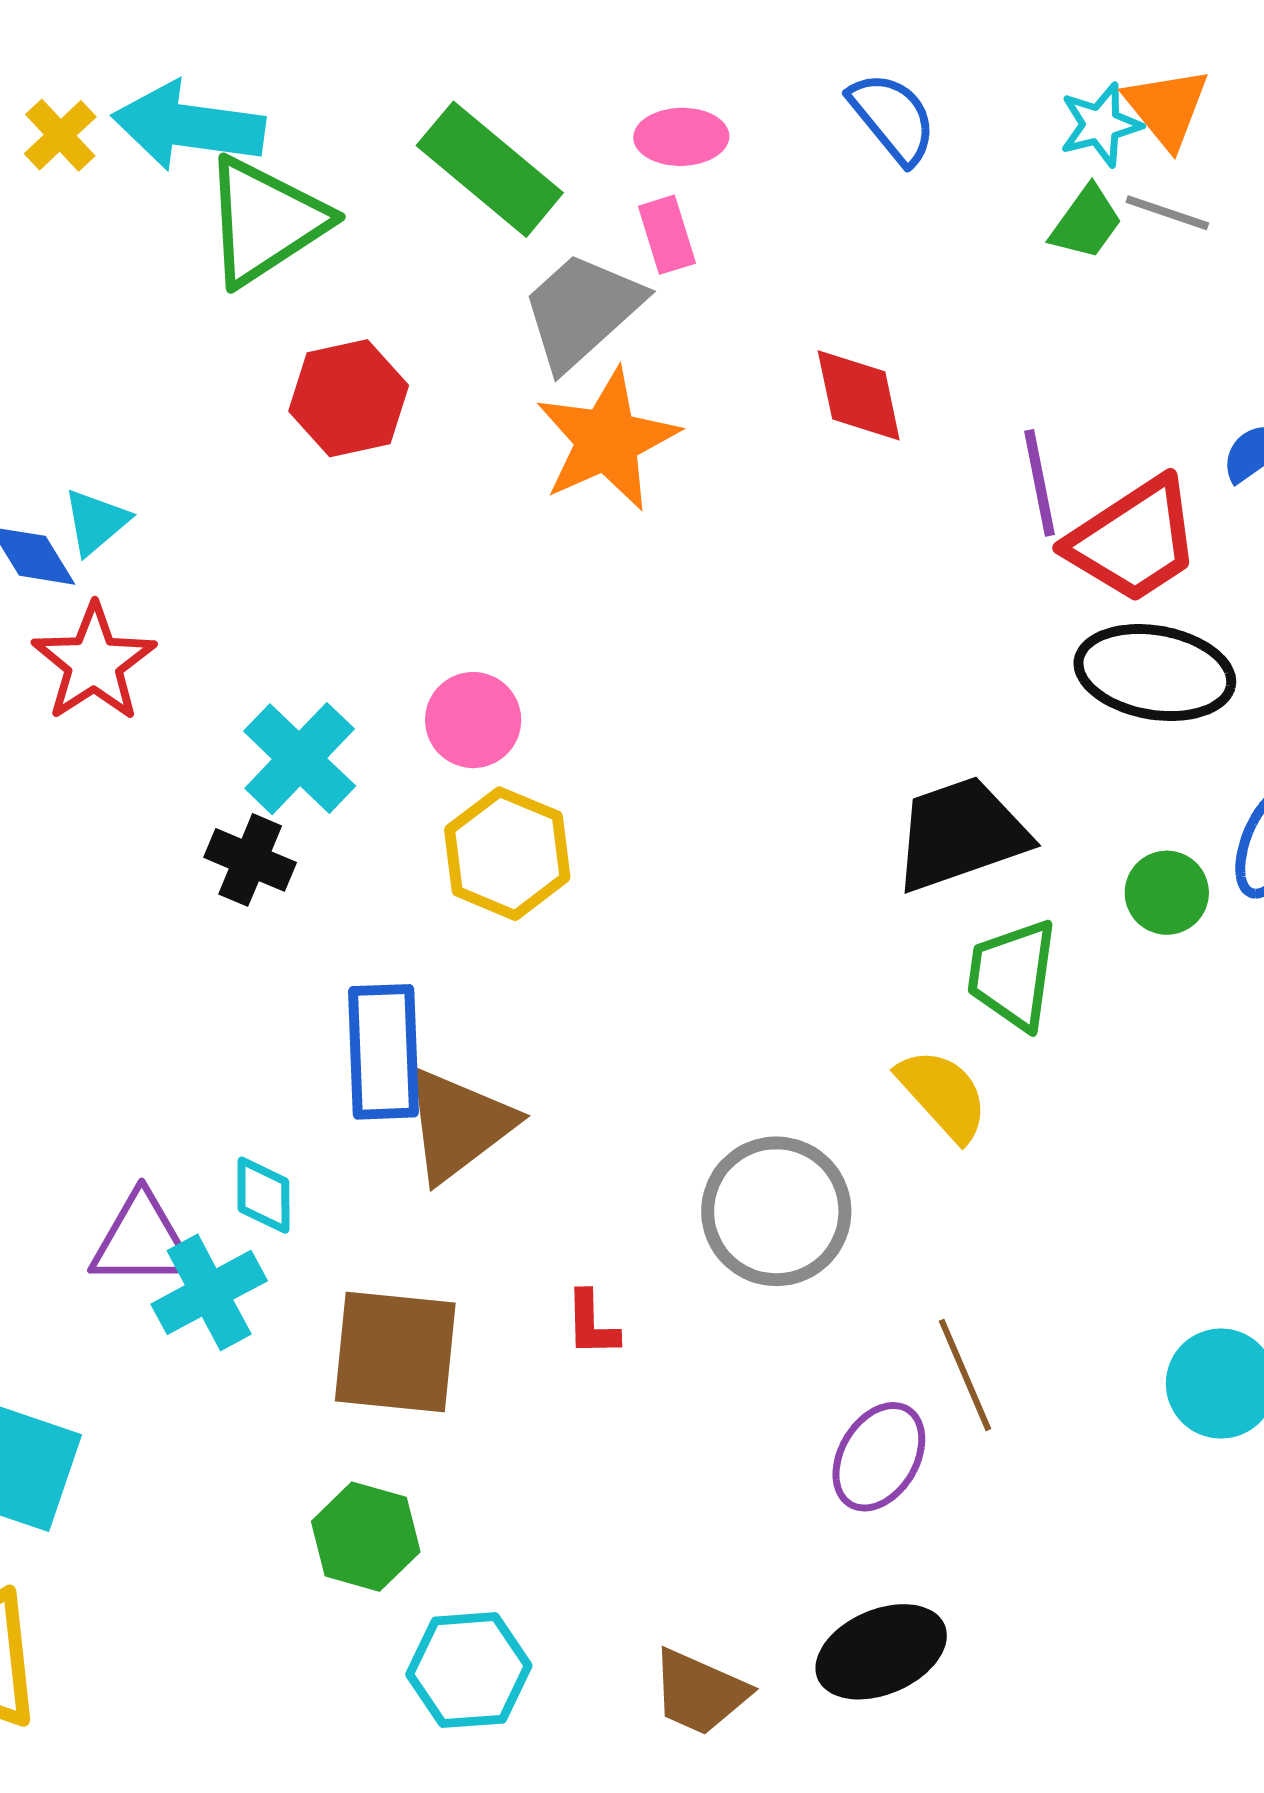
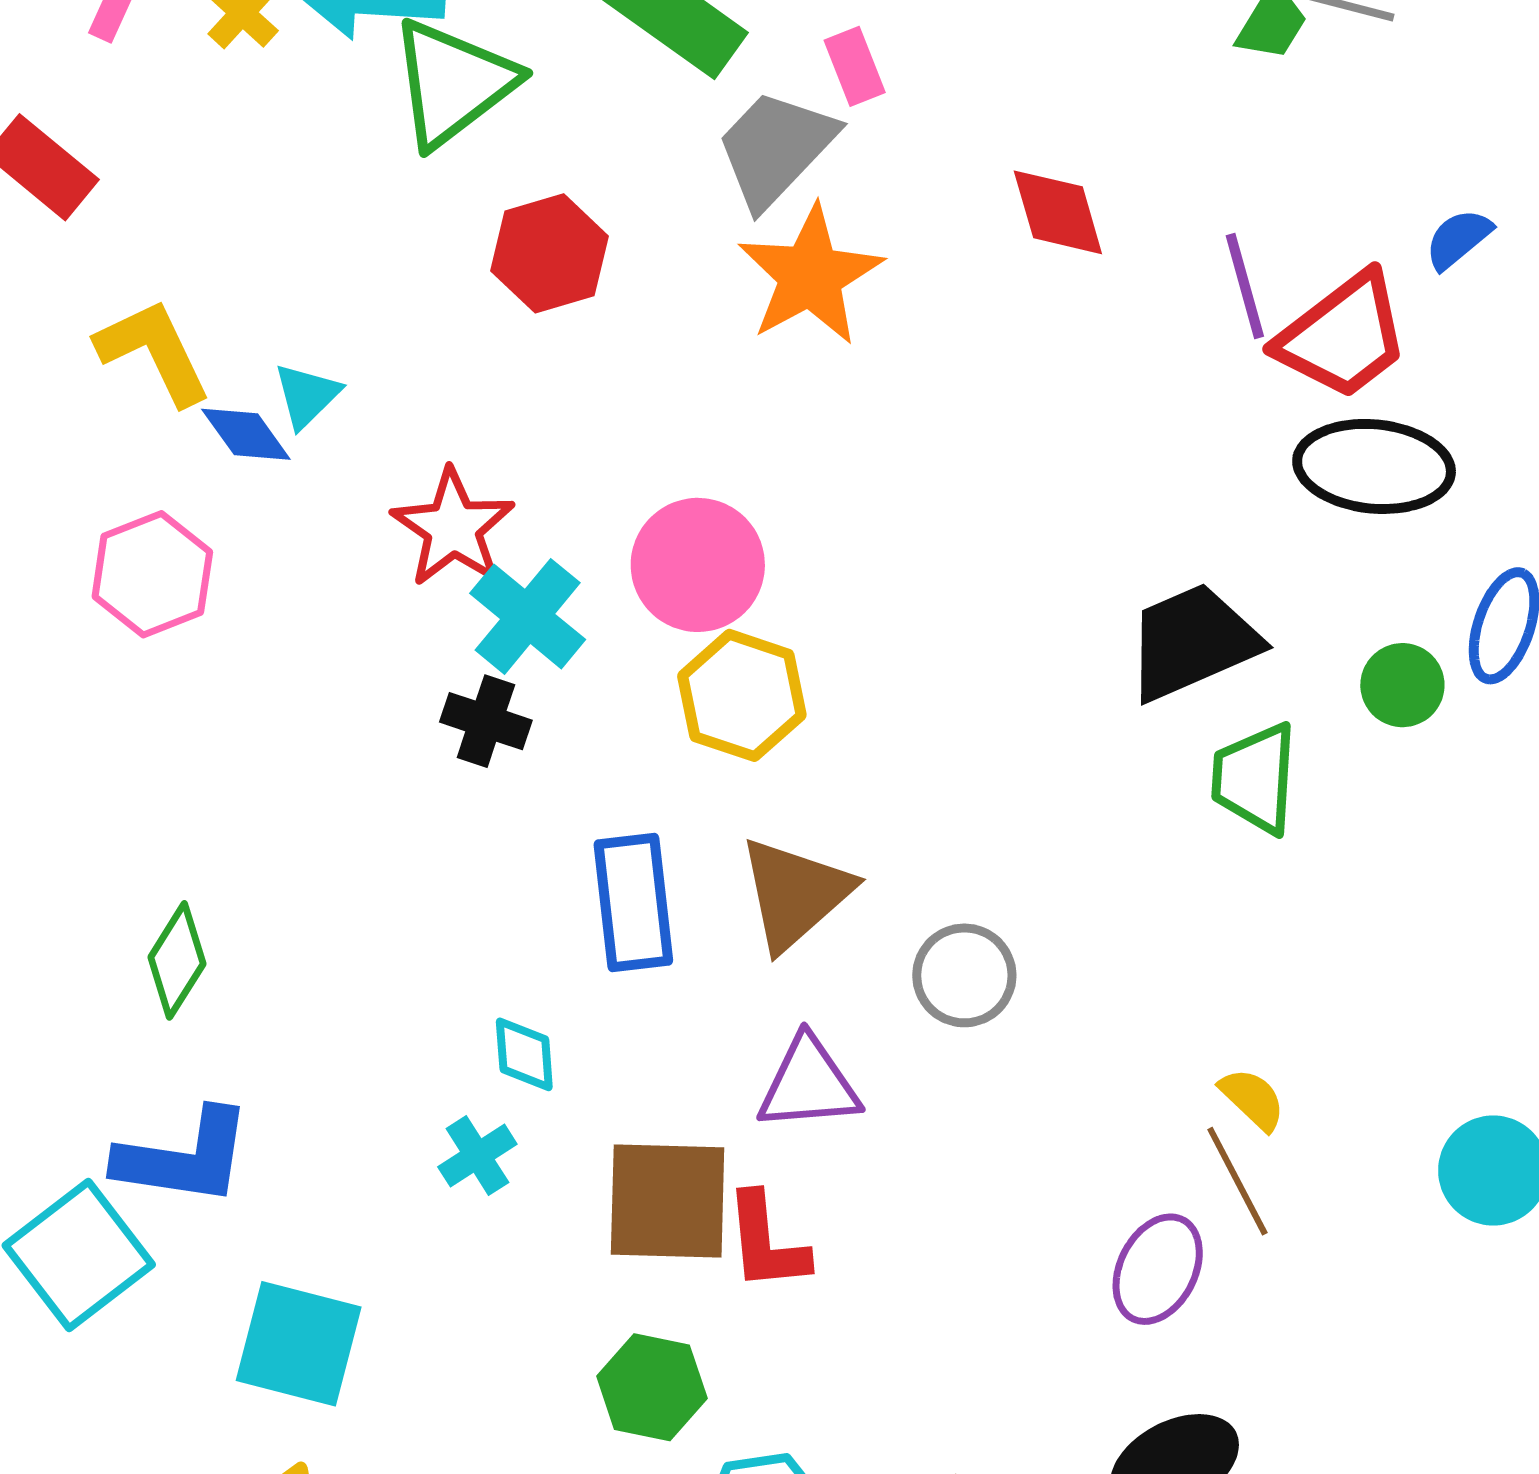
red star: (94, 663) -> (453, 528), moved
pink circle: (473, 720) -> (698, 565), size x1.4
yellow semicircle: (943, 1095) -> (1252, 1099), moved, size x0.7
brown triangle: (458, 1125) -> (795, 894), moved
gray circle: (776, 1211) -> (964, 975), moved, size x0.7
purple triangle: (142, 1240) -> (809, 1084), moved
cyan cross: (209, 1292) -> (477, 1155), size x0.7
red L-shape: (592, 1324) -> (766, 1242), moved, size x1.5

